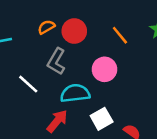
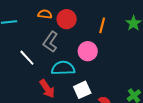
orange semicircle: (46, 27) -> (45, 14), turned 32
orange line: (120, 35) -> (102, 25), turned 49
red arrow: (57, 121) -> (47, 89), turned 102

